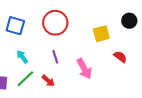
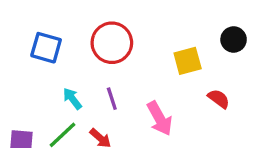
cyan arrow: (22, 57) -> (72, 99), moved

